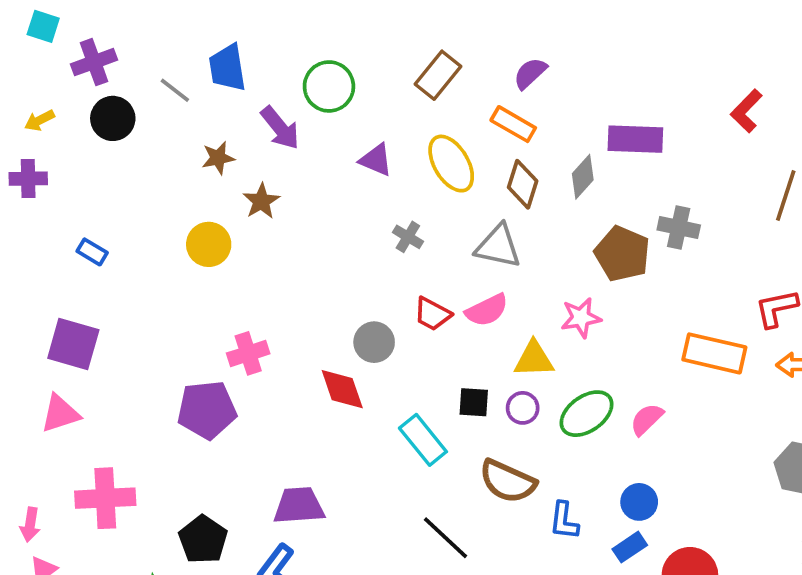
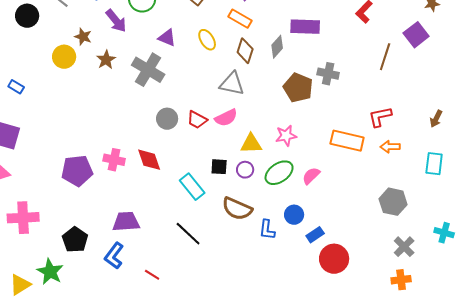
brown star: (218, 158) -> (83, 37), turned 30
yellow ellipse: (451, 164) -> (207, 40), size x0.7
gray cross: (408, 237) -> (148, 70), moved, size x2.0
yellow circle: (209, 244) -> (64, 57), moved
pink star: (581, 318) -> (286, 136), moved
gray circle: (374, 342) -> (167, 119), moved
pink cross: (248, 353) -> (114, 160), moved, turned 30
blue circle: (639, 502) -> (294, 215), moved
black line: (446, 538) -> (188, 234), moved
blue rectangle: (630, 547) -> (315, 235), moved

